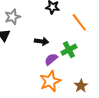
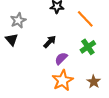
black arrow: (42, 41) -> (50, 42), turned -48
green cross: (69, 50) -> (88, 47), moved

